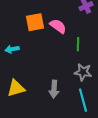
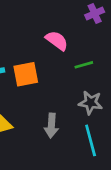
orange square: (35, 22) -> (26, 74), moved
green line: (78, 44) -> (84, 65), turned 72

